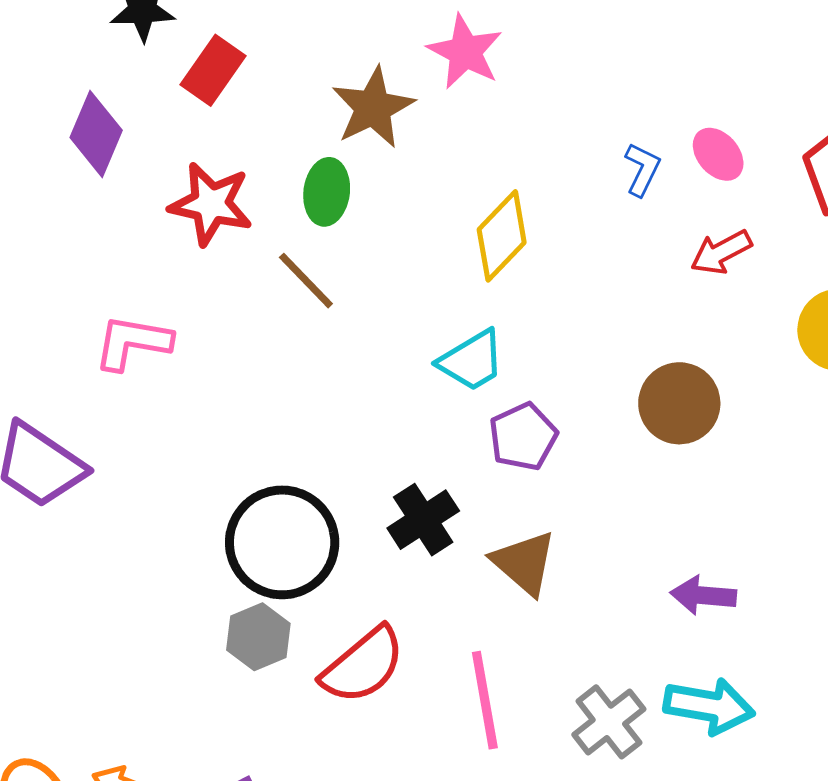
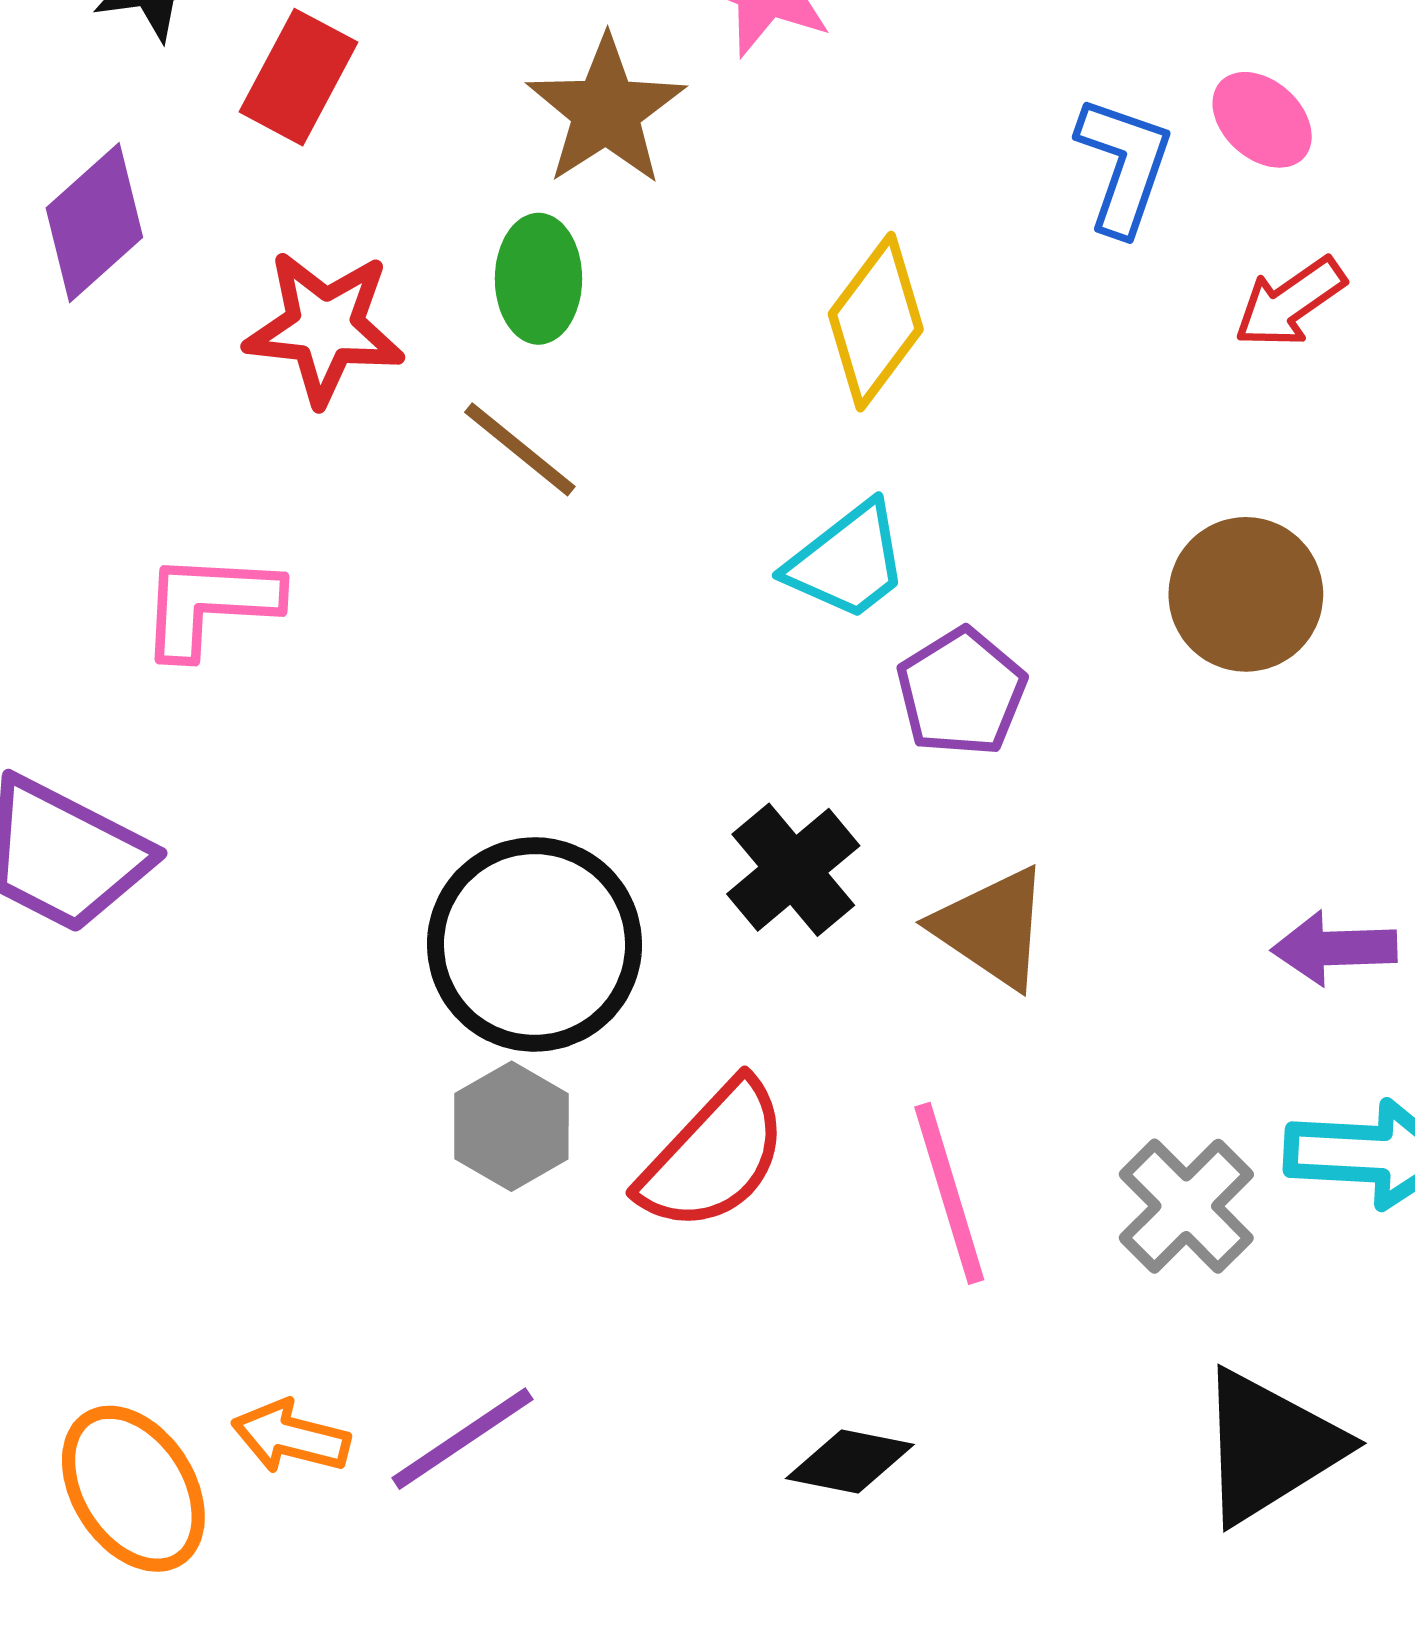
purple diamond: (96, 134) -> (94, 223), turned 32
blue L-shape: (642, 169) -> (1124, 165), size x1.4

